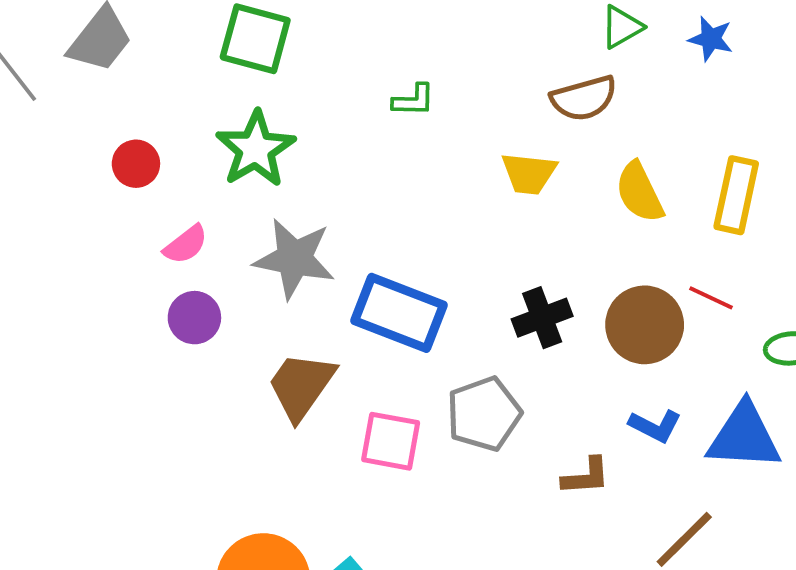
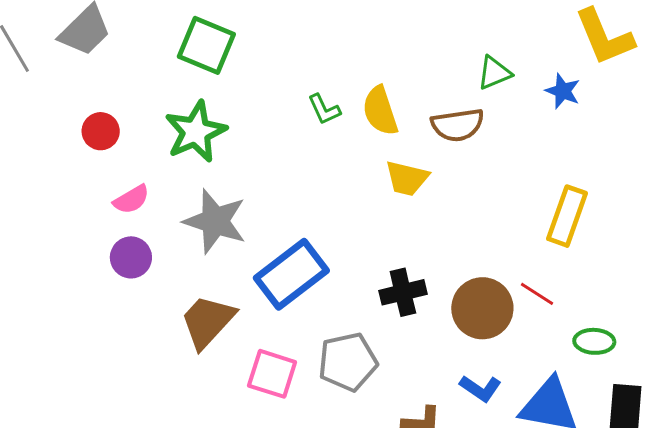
green L-shape: (414, 100) -> (324, 109), turned 57
yellow semicircle: (639, 192) -> (380, 111), moved
blue rectangle: (399, 313) -> (291, 274), turned -66

